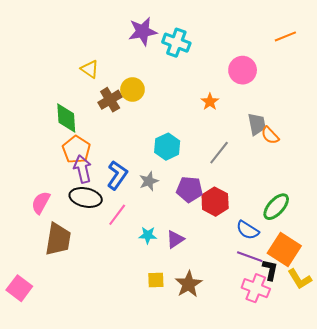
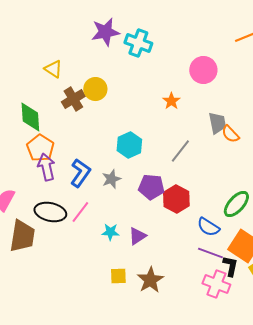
black ellipse: (86, 197) -> (50, 212), moved

